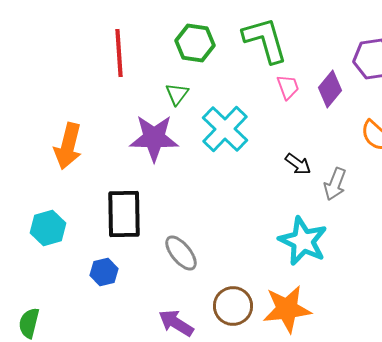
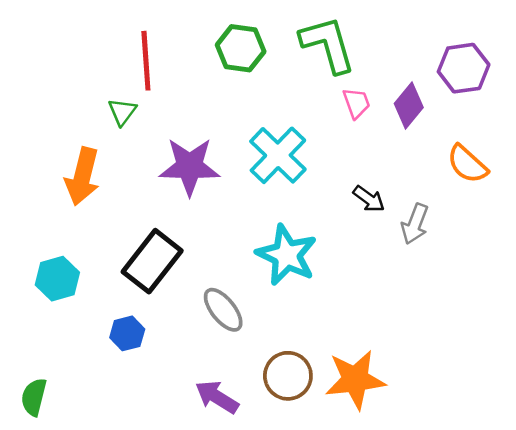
green triangle: (177, 94) -> (122, 112), moved
black rectangle: (124, 214) -> (152, 261), turned 39
cyan star: (303, 241) -> (287, 255), moved

